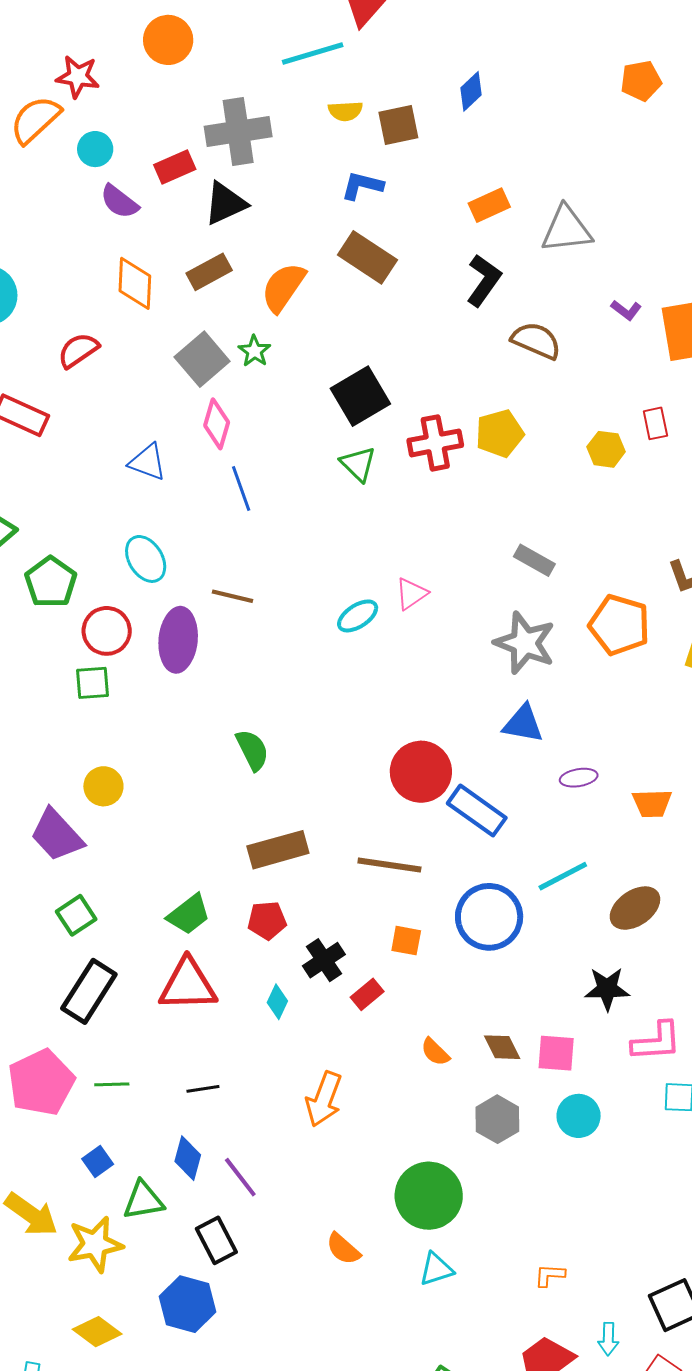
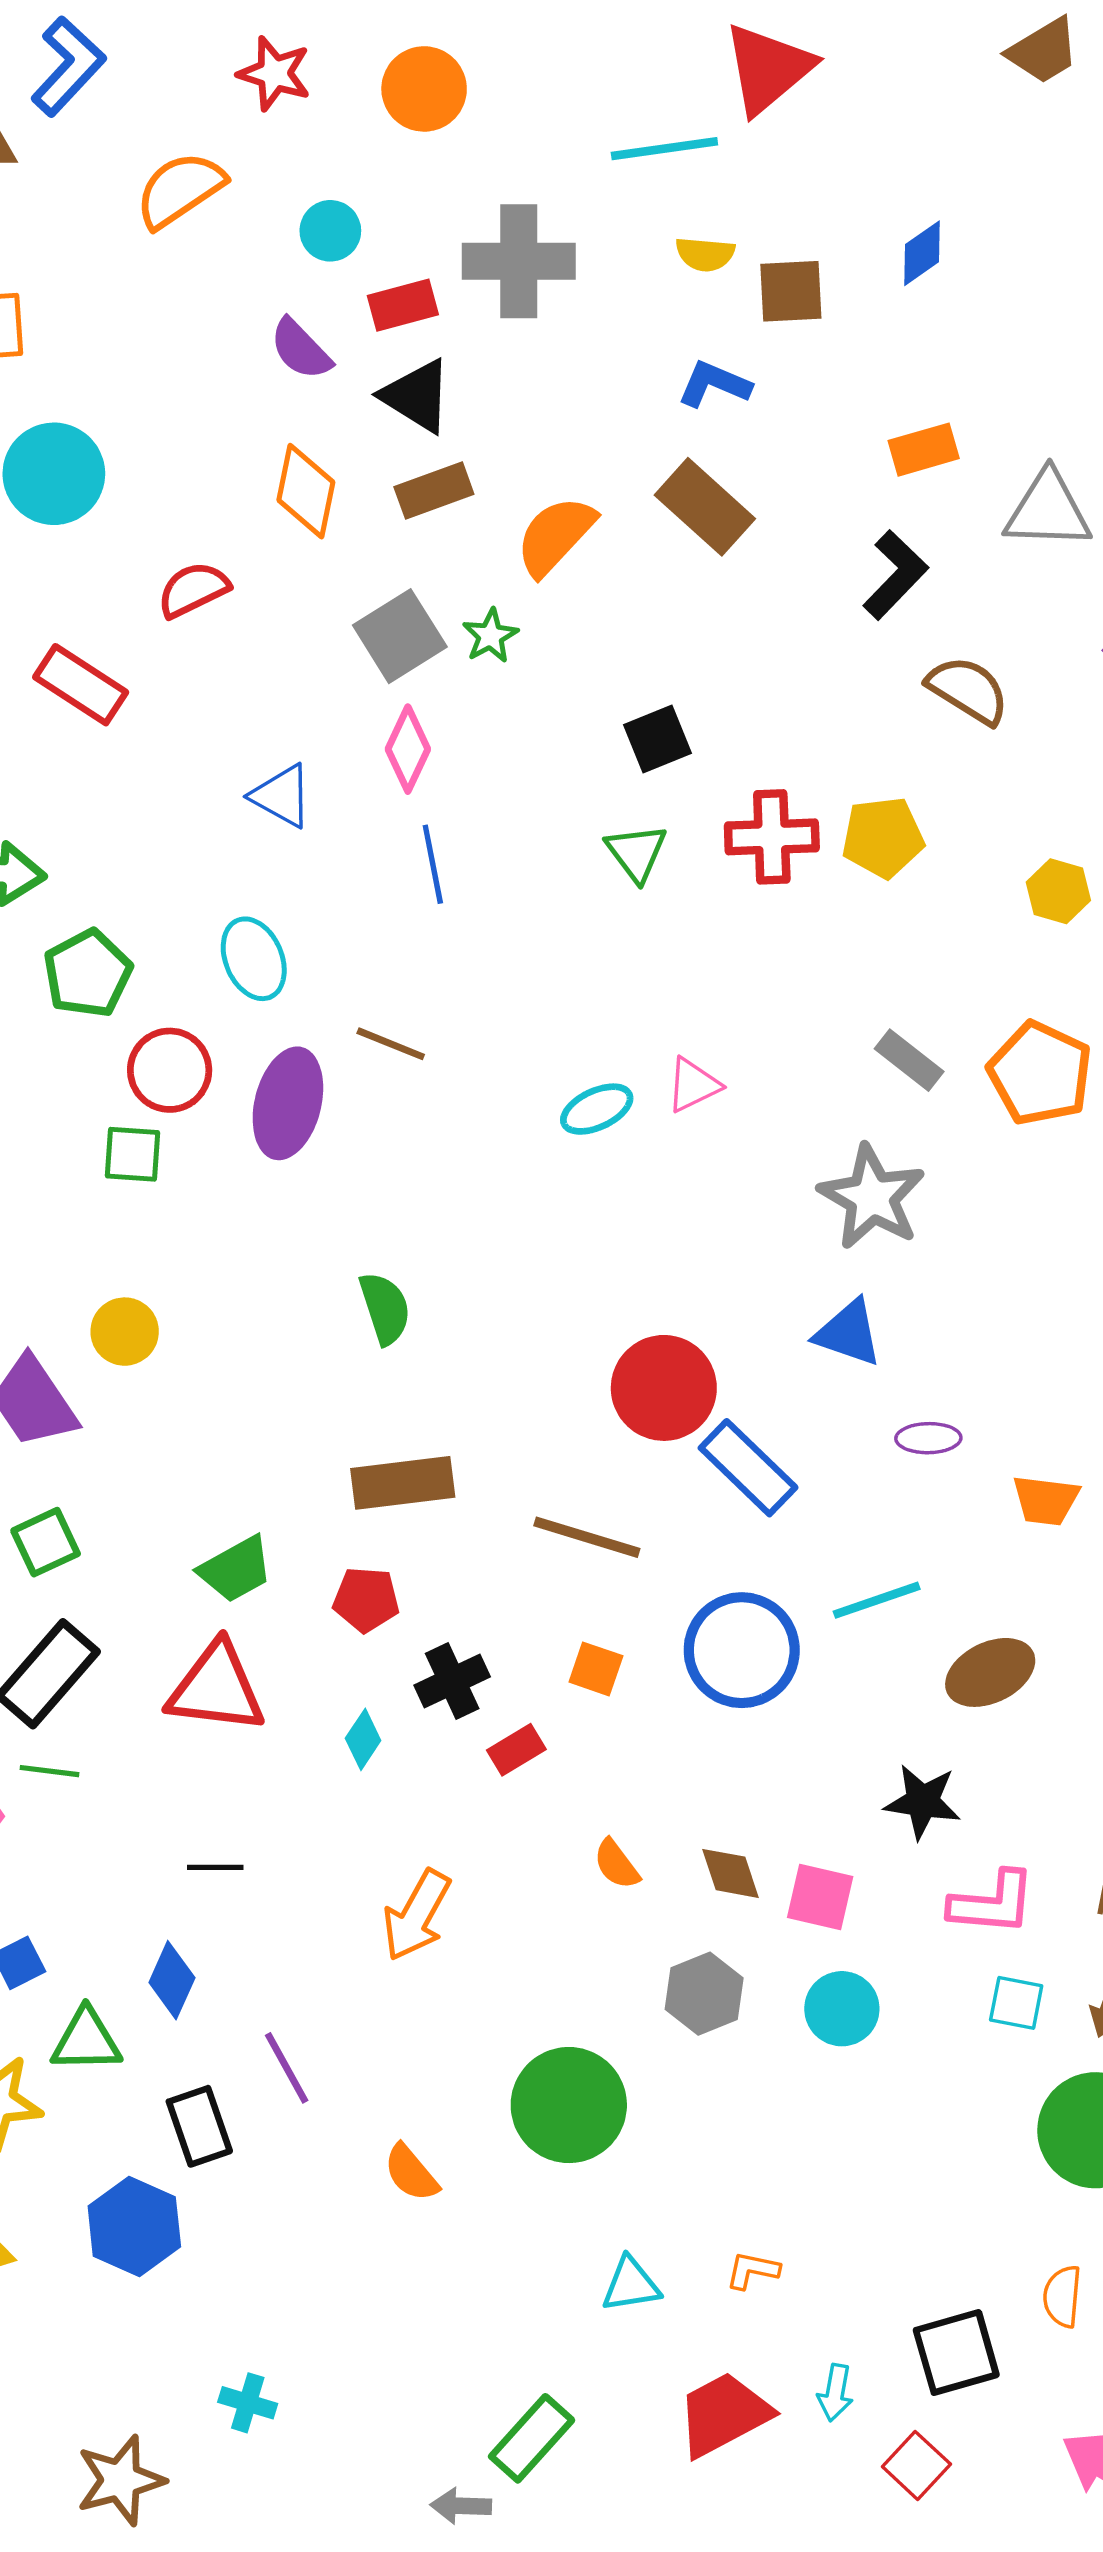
red star: (78, 77) -> (274, 73), moved
cyan circle: (95, 149) -> (330, 231), moved
black triangle: (225, 203) -> (417, 396), moved, turned 48
black square: (360, 396) -> (657, 739), size x0.7
orange pentagon: (619, 625) -> (1040, 1073), moved
green line: (112, 1084) -> (50, 1771), moved
purple line: (240, 1177) -> (287, 2068), moved
cyan triangle: (436, 1269) -> (631, 2285), moved

